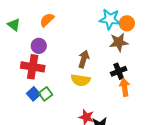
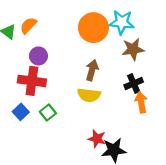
orange semicircle: (47, 20) -> (28, 25), moved
orange circle: (127, 23) -> (93, 28), moved, size x1.6
blue square: (34, 94) -> (21, 112), moved

